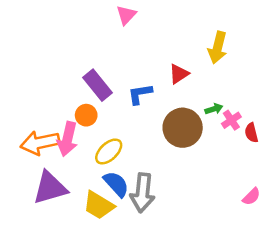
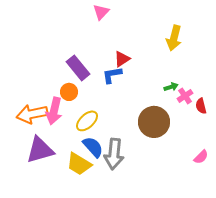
red triangle: (179, 74) -> (122, 59), moved
brown circle: (183, 128) -> (154, 122), moved

